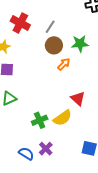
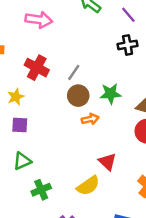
orange arrow: (64, 64) -> (90, 119), turned 32
green cross: (40, 120) -> (41, 190), moved

